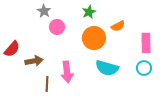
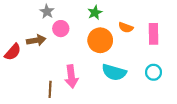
orange semicircle: (118, 26) -> (126, 27), turned 48
pink rectangle: (146, 43) -> (154, 34), moved
brown arrow: (34, 61) -> (36, 40), moved

